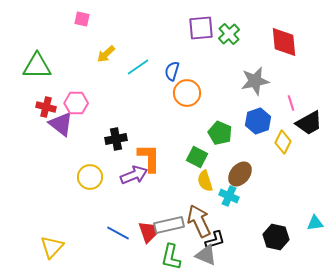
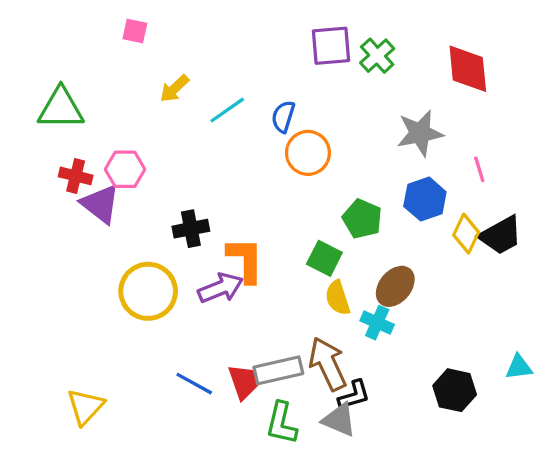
black trapezoid: (309, 123) -> (501, 235), moved
yellow circle: (90, 177) -> (148, 291), size x1.4

